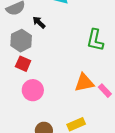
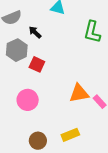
green L-shape: (95, 40) -> (92, 32), moved
red square: (23, 64) -> (37, 64), moved

